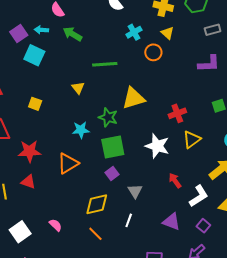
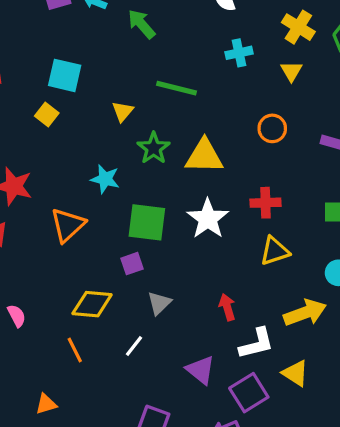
orange circle: (153, 52) -> (272, 128), moved
cyan square: (34, 55) -> (65, 75), moved, turned -30
green star: (108, 117) -> (154, 148), moved
white star: (157, 146) -> (208, 219), moved
orange triangle: (68, 163) -> (68, 225), turned -30
purple square: (203, 226) -> (249, 393), size x1.6

